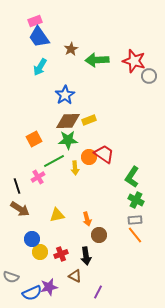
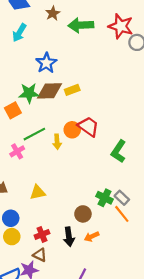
green star: (68, 140) -> (29, 93), moved
green cross: (136, 200) -> (105, 198), moved
orange arrow: (87, 219) -> (92, 237), moved, turned 80
gray rectangle: (135, 220) -> (122, 198), turned 48
yellow circle: (40, 252) -> (12, 237), moved
brown triangle: (75, 276) -> (40, 255), moved

